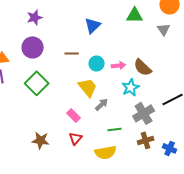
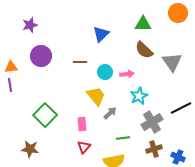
purple star: (35, 17) -> (30, 25), moved
gray triangle: (164, 29) -> (172, 62), moved, size x1.5
brown semicircle: (143, 67) -> (144, 50), moved
green square: (37, 83) -> (45, 115), moved
pink rectangle: (74, 115) -> (82, 124), turned 40
brown star: (41, 140) -> (30, 149), moved

